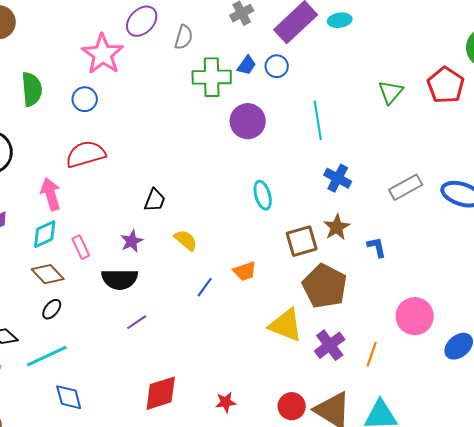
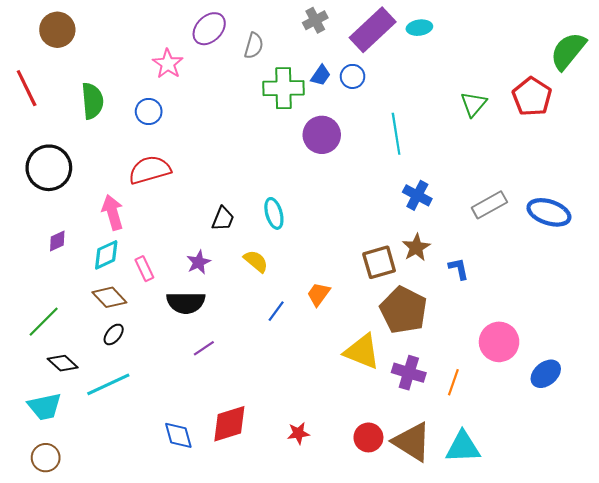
pink star: (103, 54) -> (168, 64), size x0.7
cyan ellipse: (263, 195) -> (274, 213), moved
orange trapezoid: (245, 271) -> (319, 294), turned 145
purple cross: (330, 345) -> (409, 373), turned -36
blue diamond: (69, 397) -> (178, 435), moved

